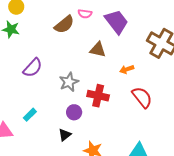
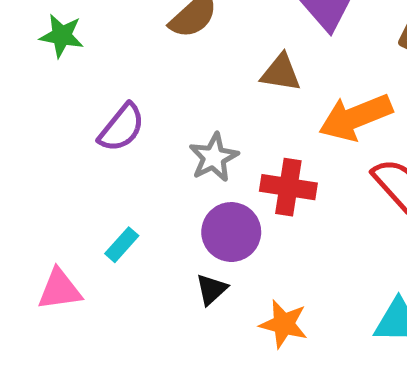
orange arrow: (127, 69) -> (355, 117), size x2.0
purple circle: (74, 112) -> (231, 232), size x1.5

